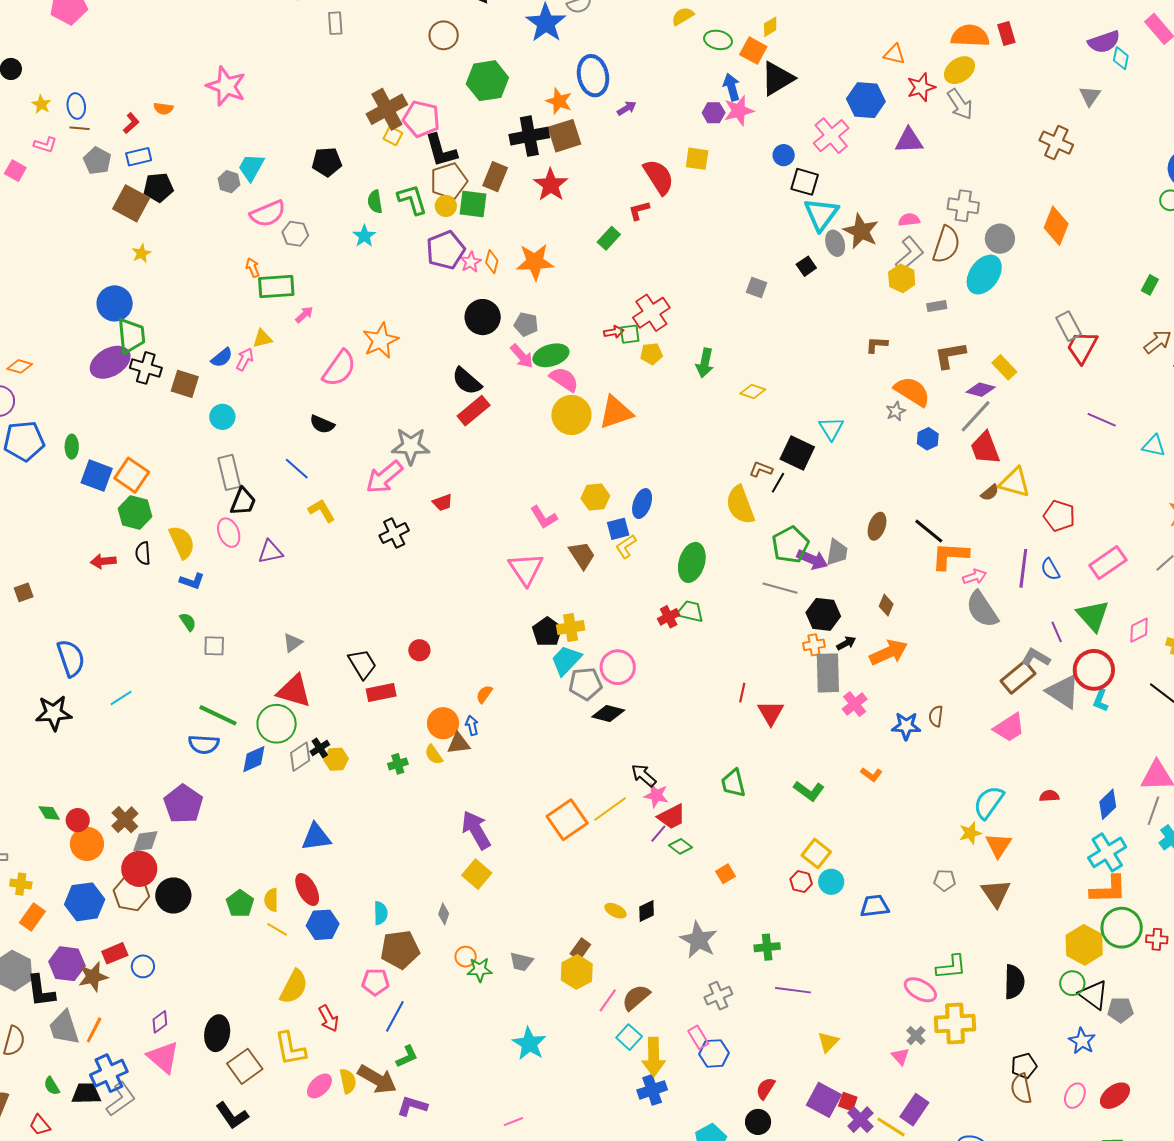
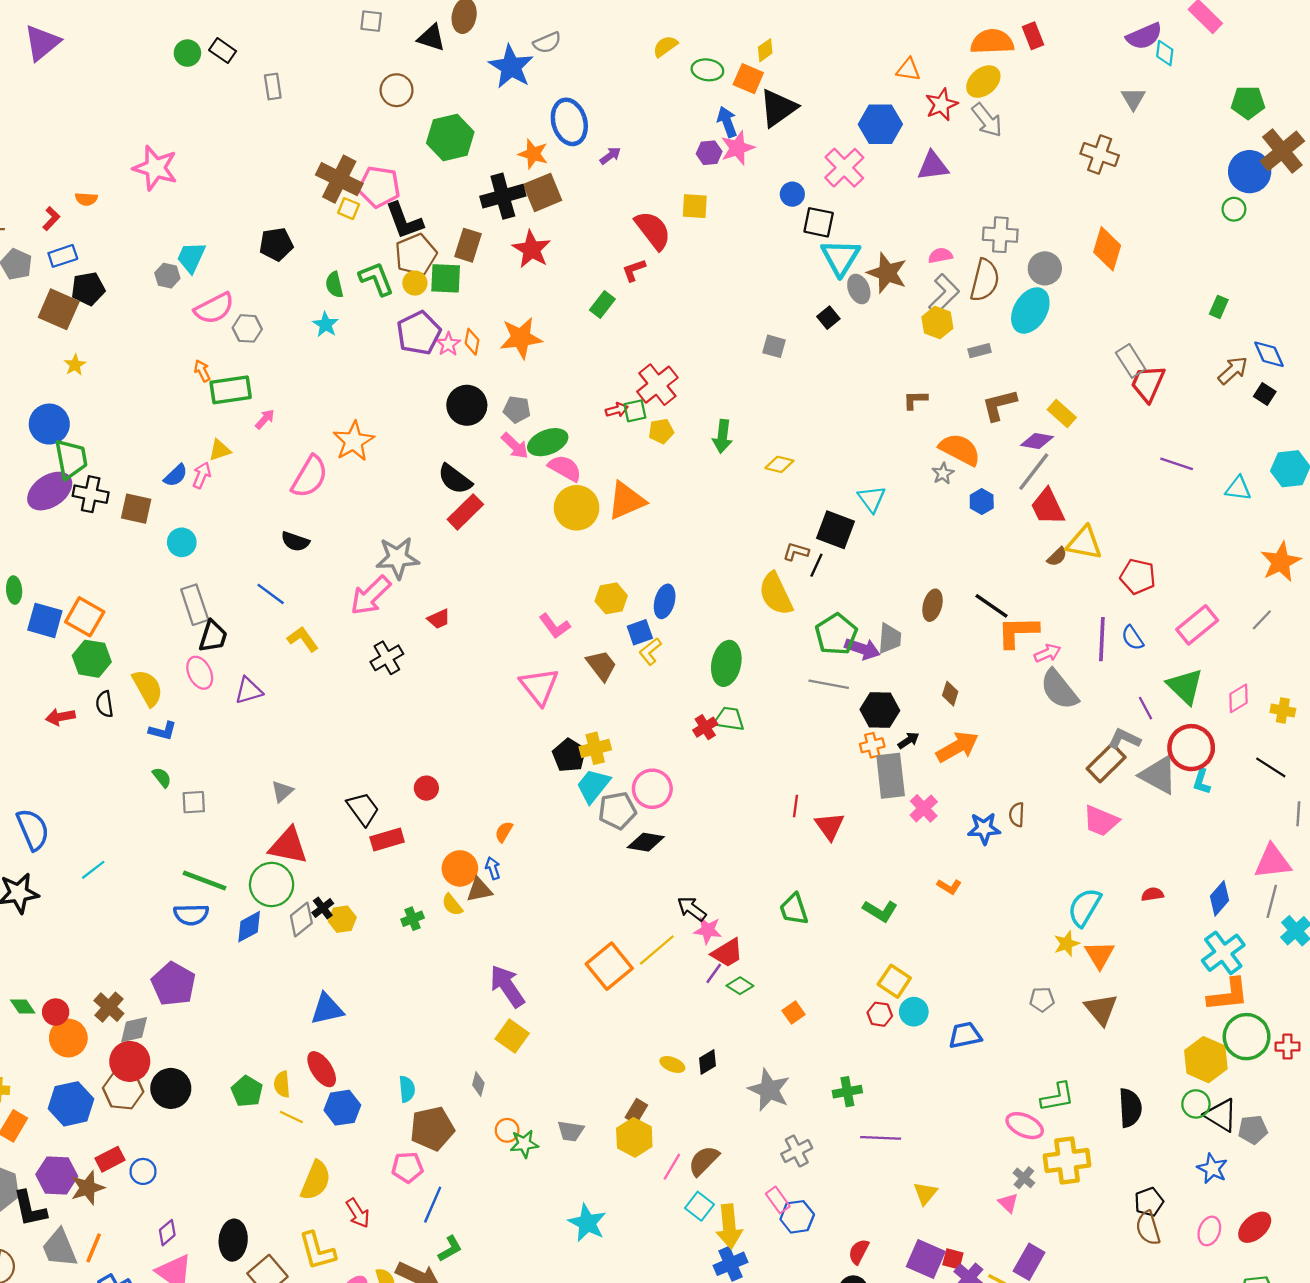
brown cross: (387, 109) -> (339, 179), turned -30
pink trapezoid: (1009, 728) -> (1101, 821), turned 60

